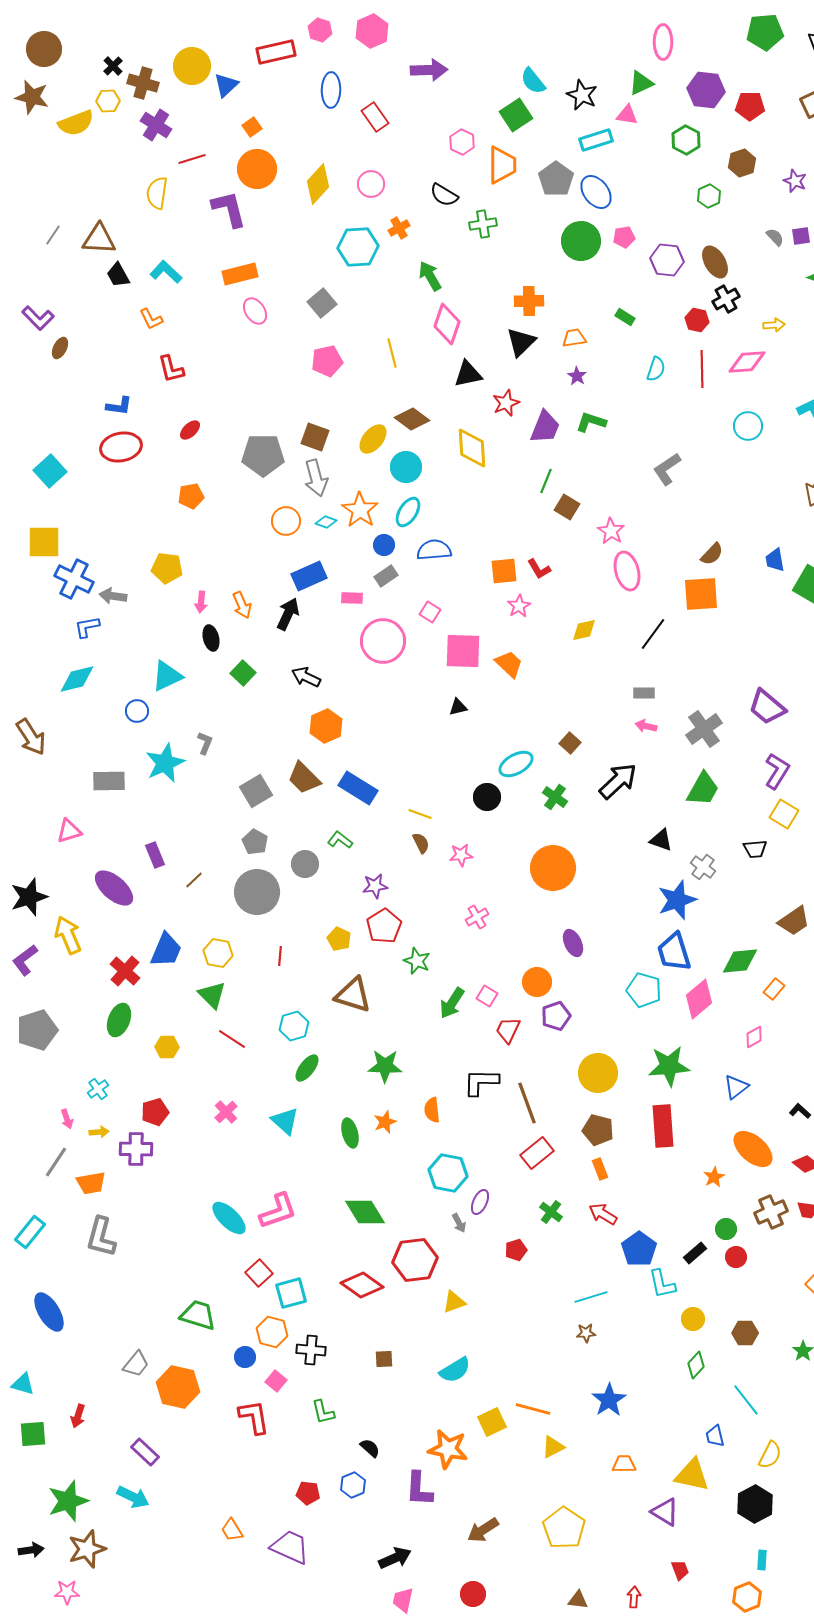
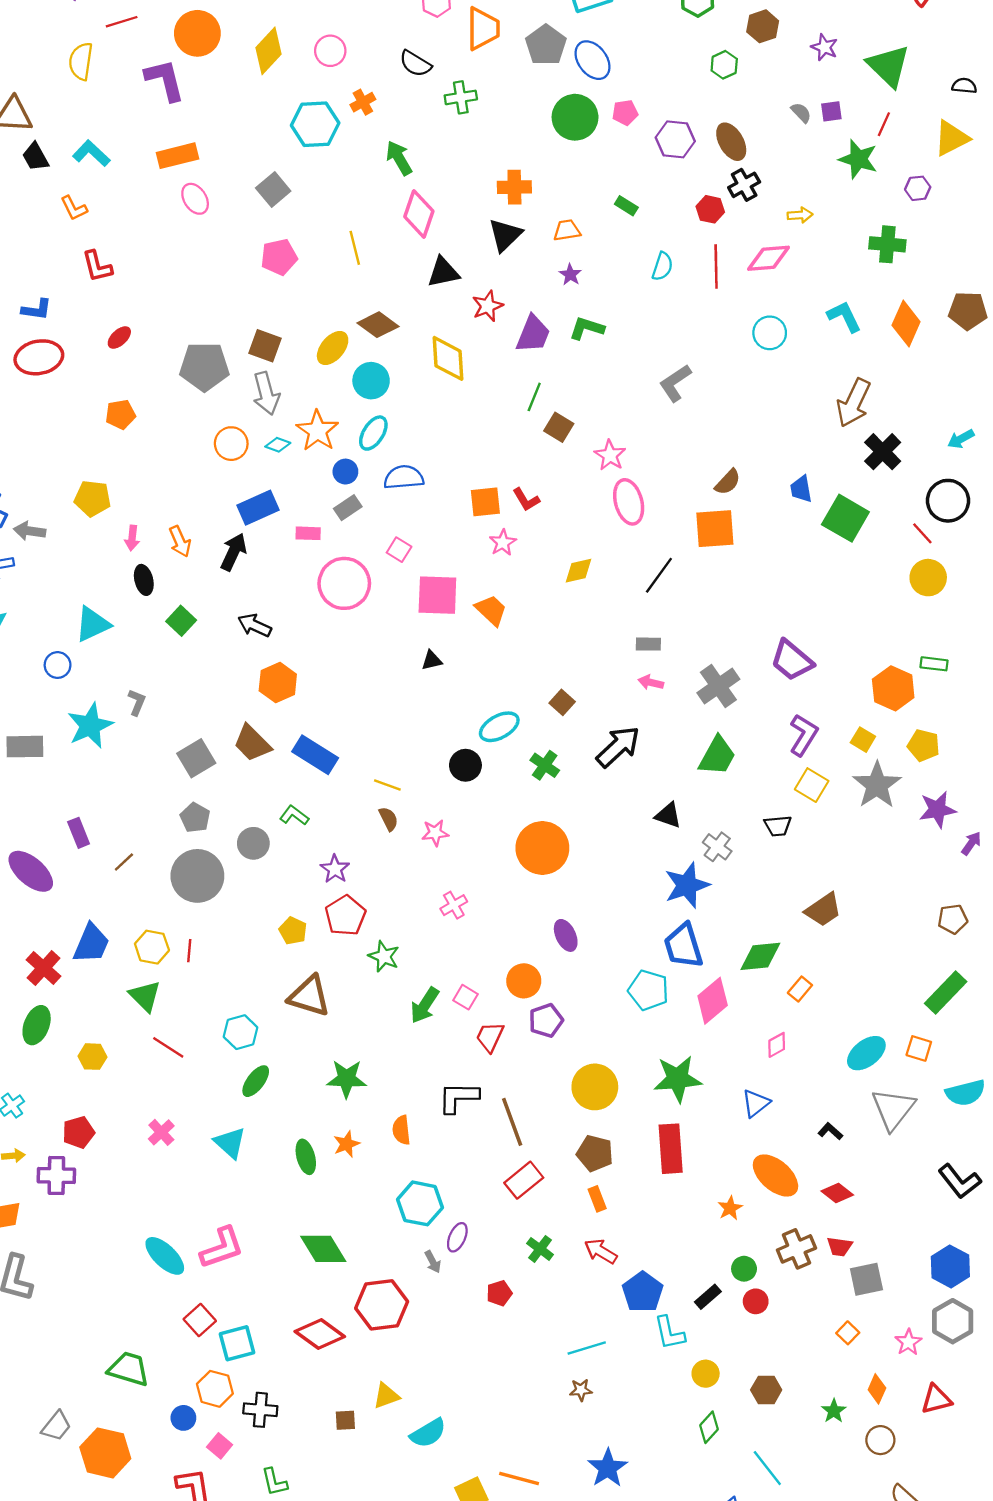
purple star: (375, 886) -> (335, 869), turned -30
red line: (280, 956) -> (189, 951), moved
yellow triangle: (454, 1302) -> (386, 1396), moved

